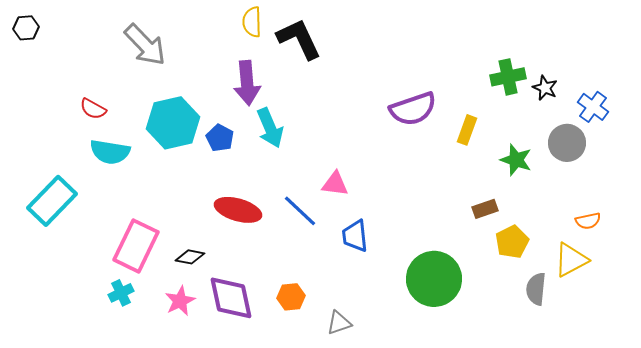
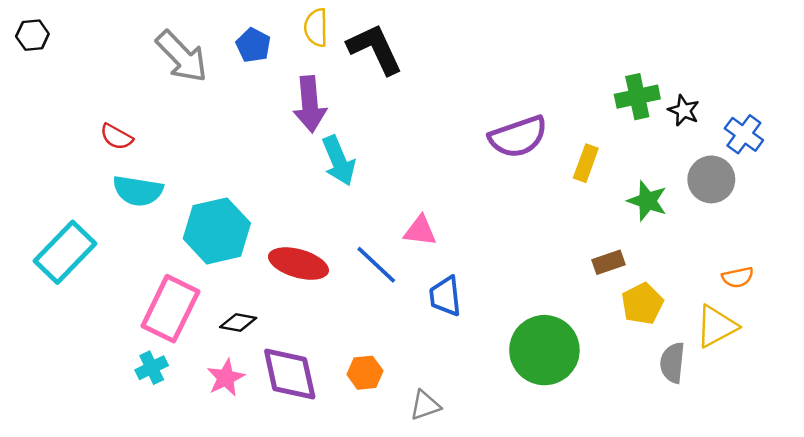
cyan hexagon: (173, 123) -> (217, 231), moved
blue pentagon: (220, 138) -> (253, 45), moved

